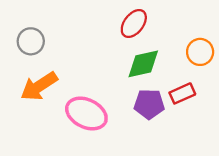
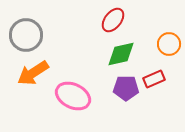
gray circle: (31, 41) -> (26, 35), size x1.4

